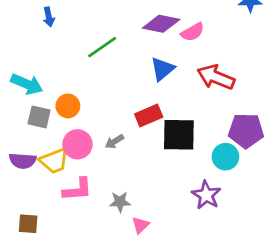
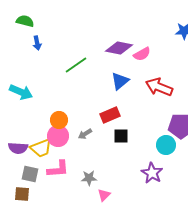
orange circle: (68, 106) -> (59, 120), moved
gray square: (39, 117) -> (30, 174), moved
black square: (179, 135) -> (121, 136), moved, size x0.6

